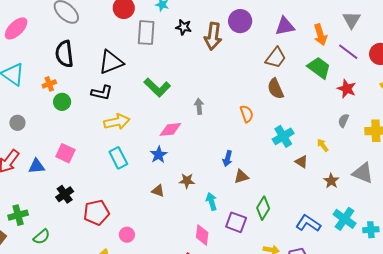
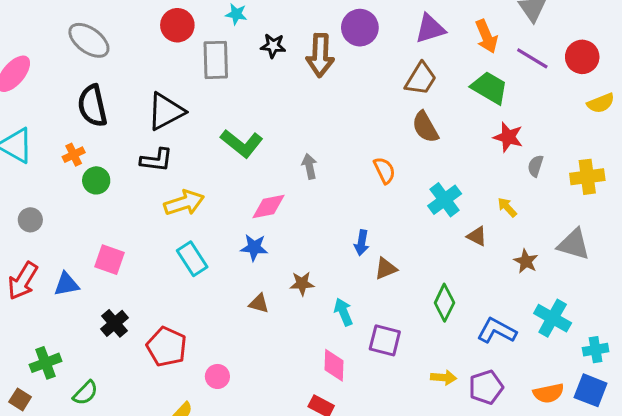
red star: (347, 89) -> (508, 137), moved
blue star: (159, 155) -> (254, 248), turned -30
green diamond: (263, 208) -> (444, 303), moved
red pentagon: (96, 213) -> (167, 347), turned -30
cyan cross: (371, 230) -> (596, 350), moved

